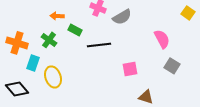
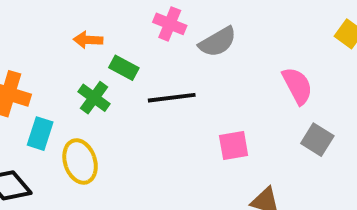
green cross: (49, 40) -> (94, 98), moved

